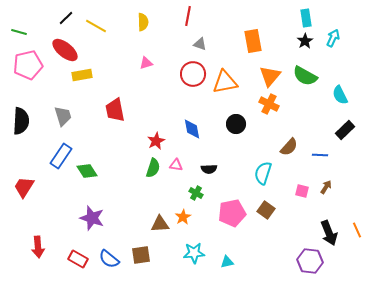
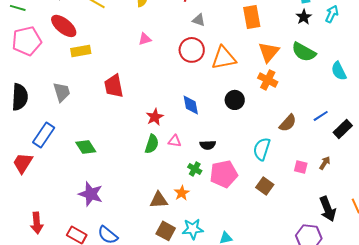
black rectangle: (345, 130) -> (343, 129), moved
blue line: (320, 155) -> (321, 116), moved, turned -35
blue rectangle: (61, 156) -> (44, 135), moved
pink pentagon: (232, 213) -> (224, 174), moved
brown square: (141, 255) -> (166, 231), moved, turned 36

